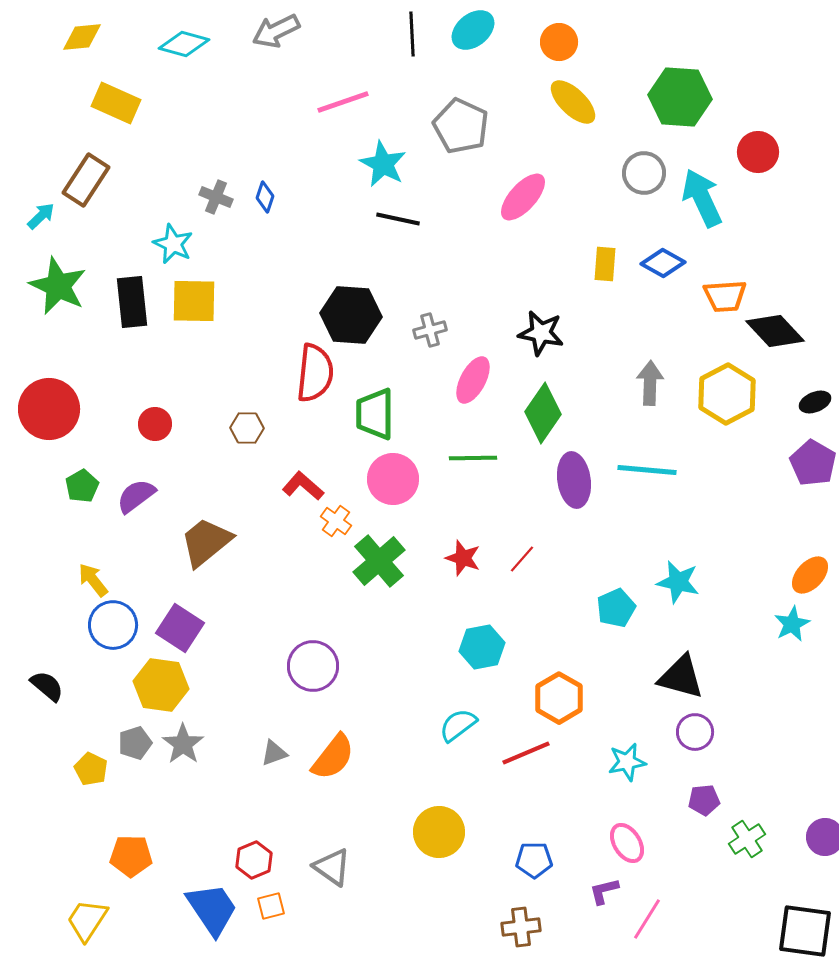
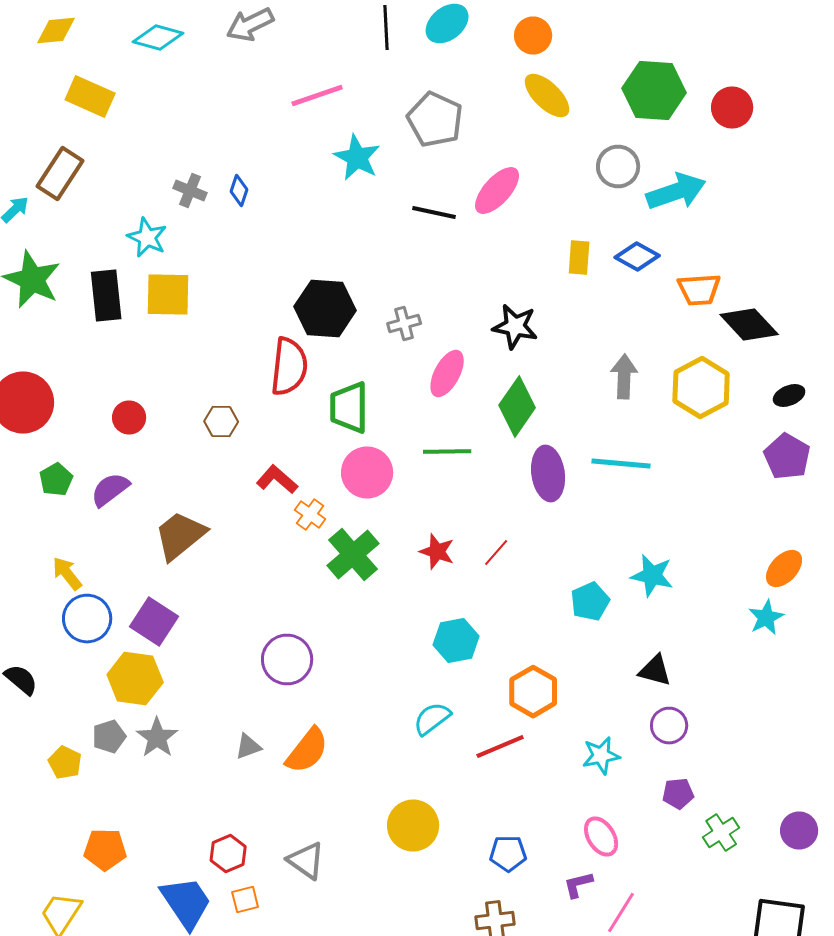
red circle: (758, 152) -> (732, 108), moved
cyan arrow: (702, 198) -> (676, 192), turned 96
black line: (398, 219) -> (434, 212), moved
black triangle: (681, 677) -> (655, 670), size x0.7

